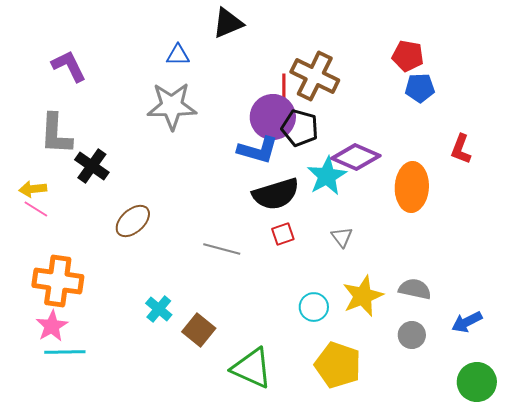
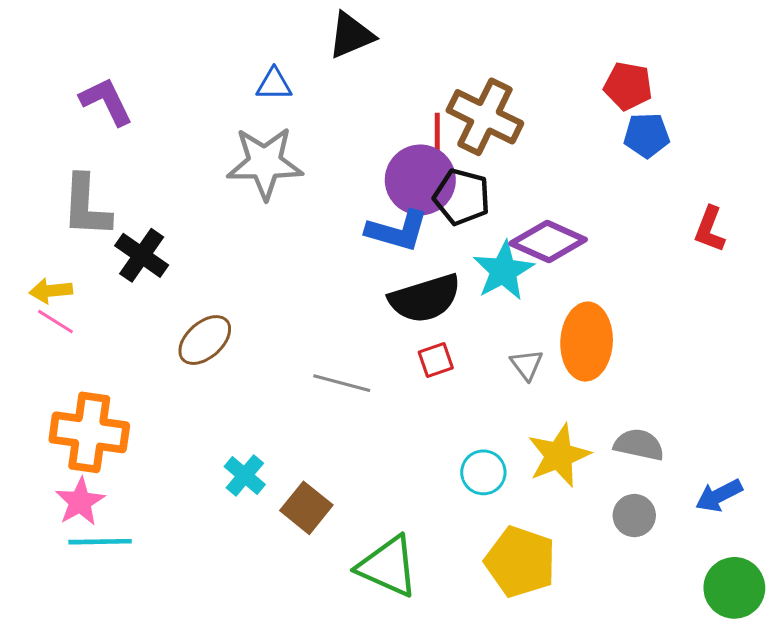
orange ellipse: (412, 187) -> (587, 342), moved

